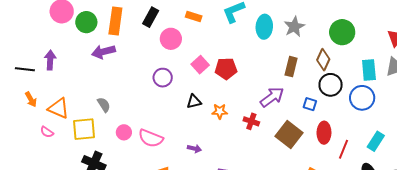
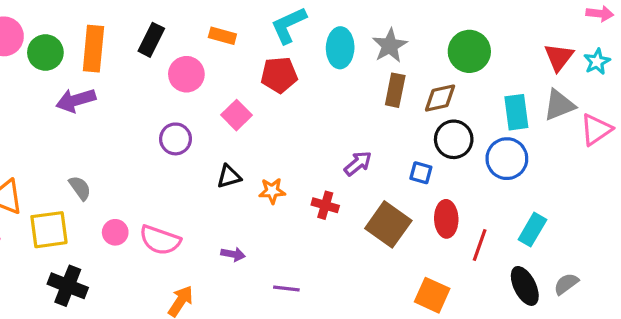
brown diamond: (323, 60) -> (440, 98), turned 55
brown rectangle: (291, 67) -> (395, 90), moved
red pentagon: (226, 69) -> (279, 75), moved
purple arrow: (272, 97) -> (358, 163), size x0.7

